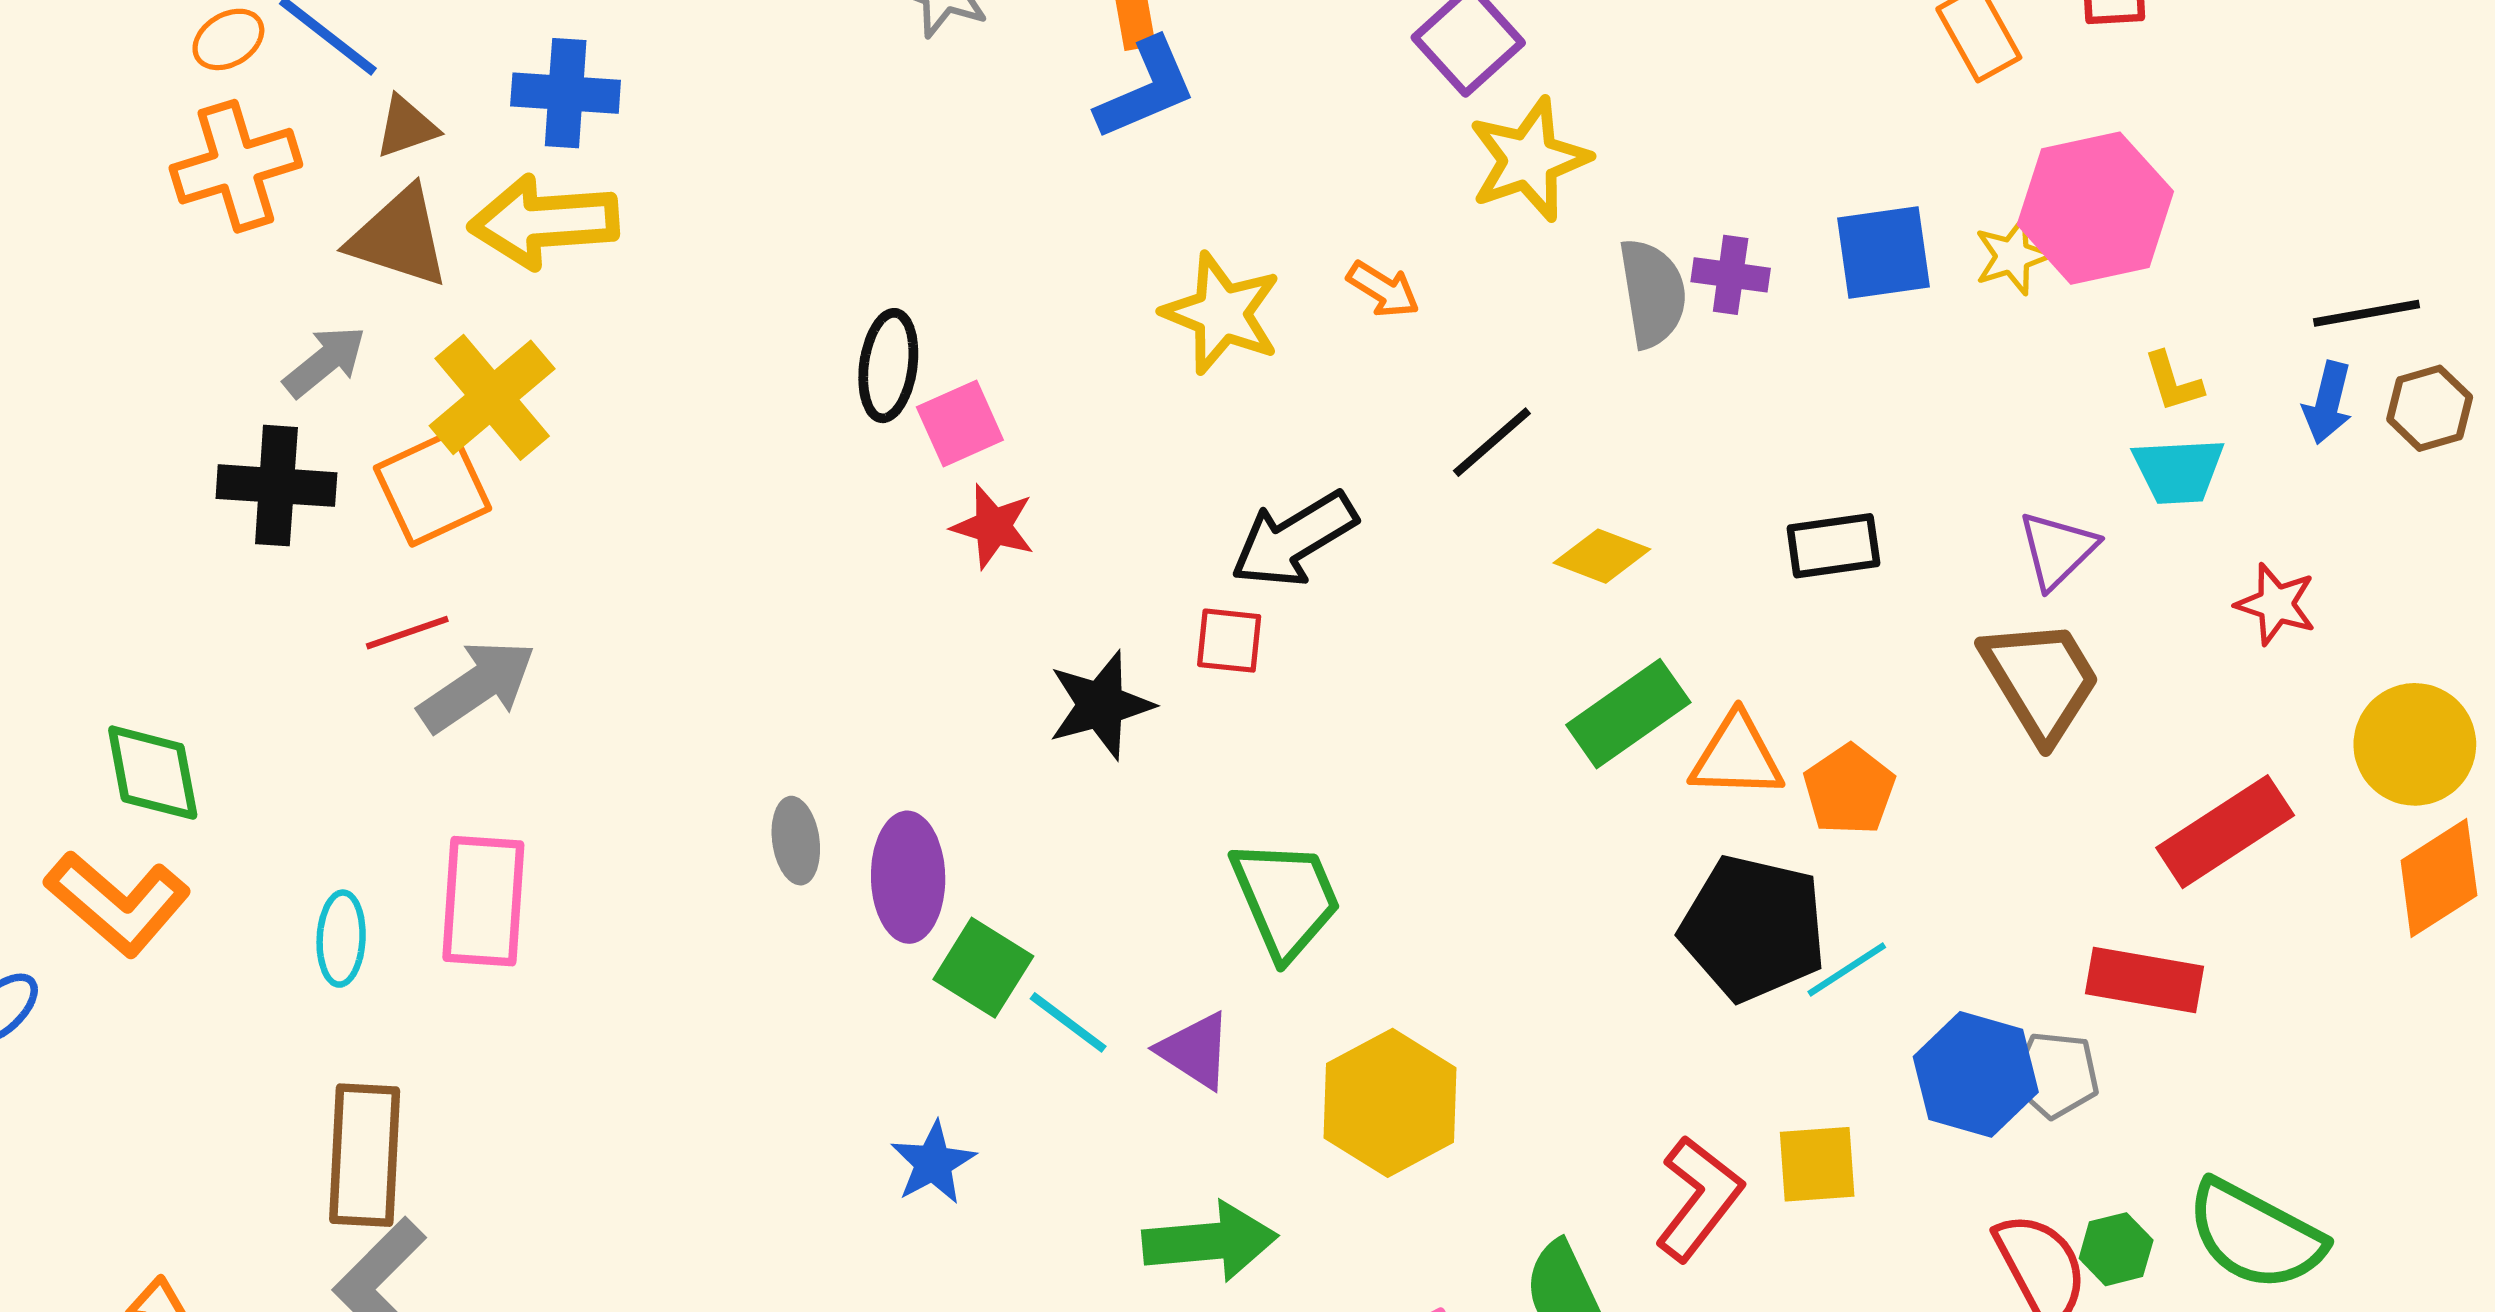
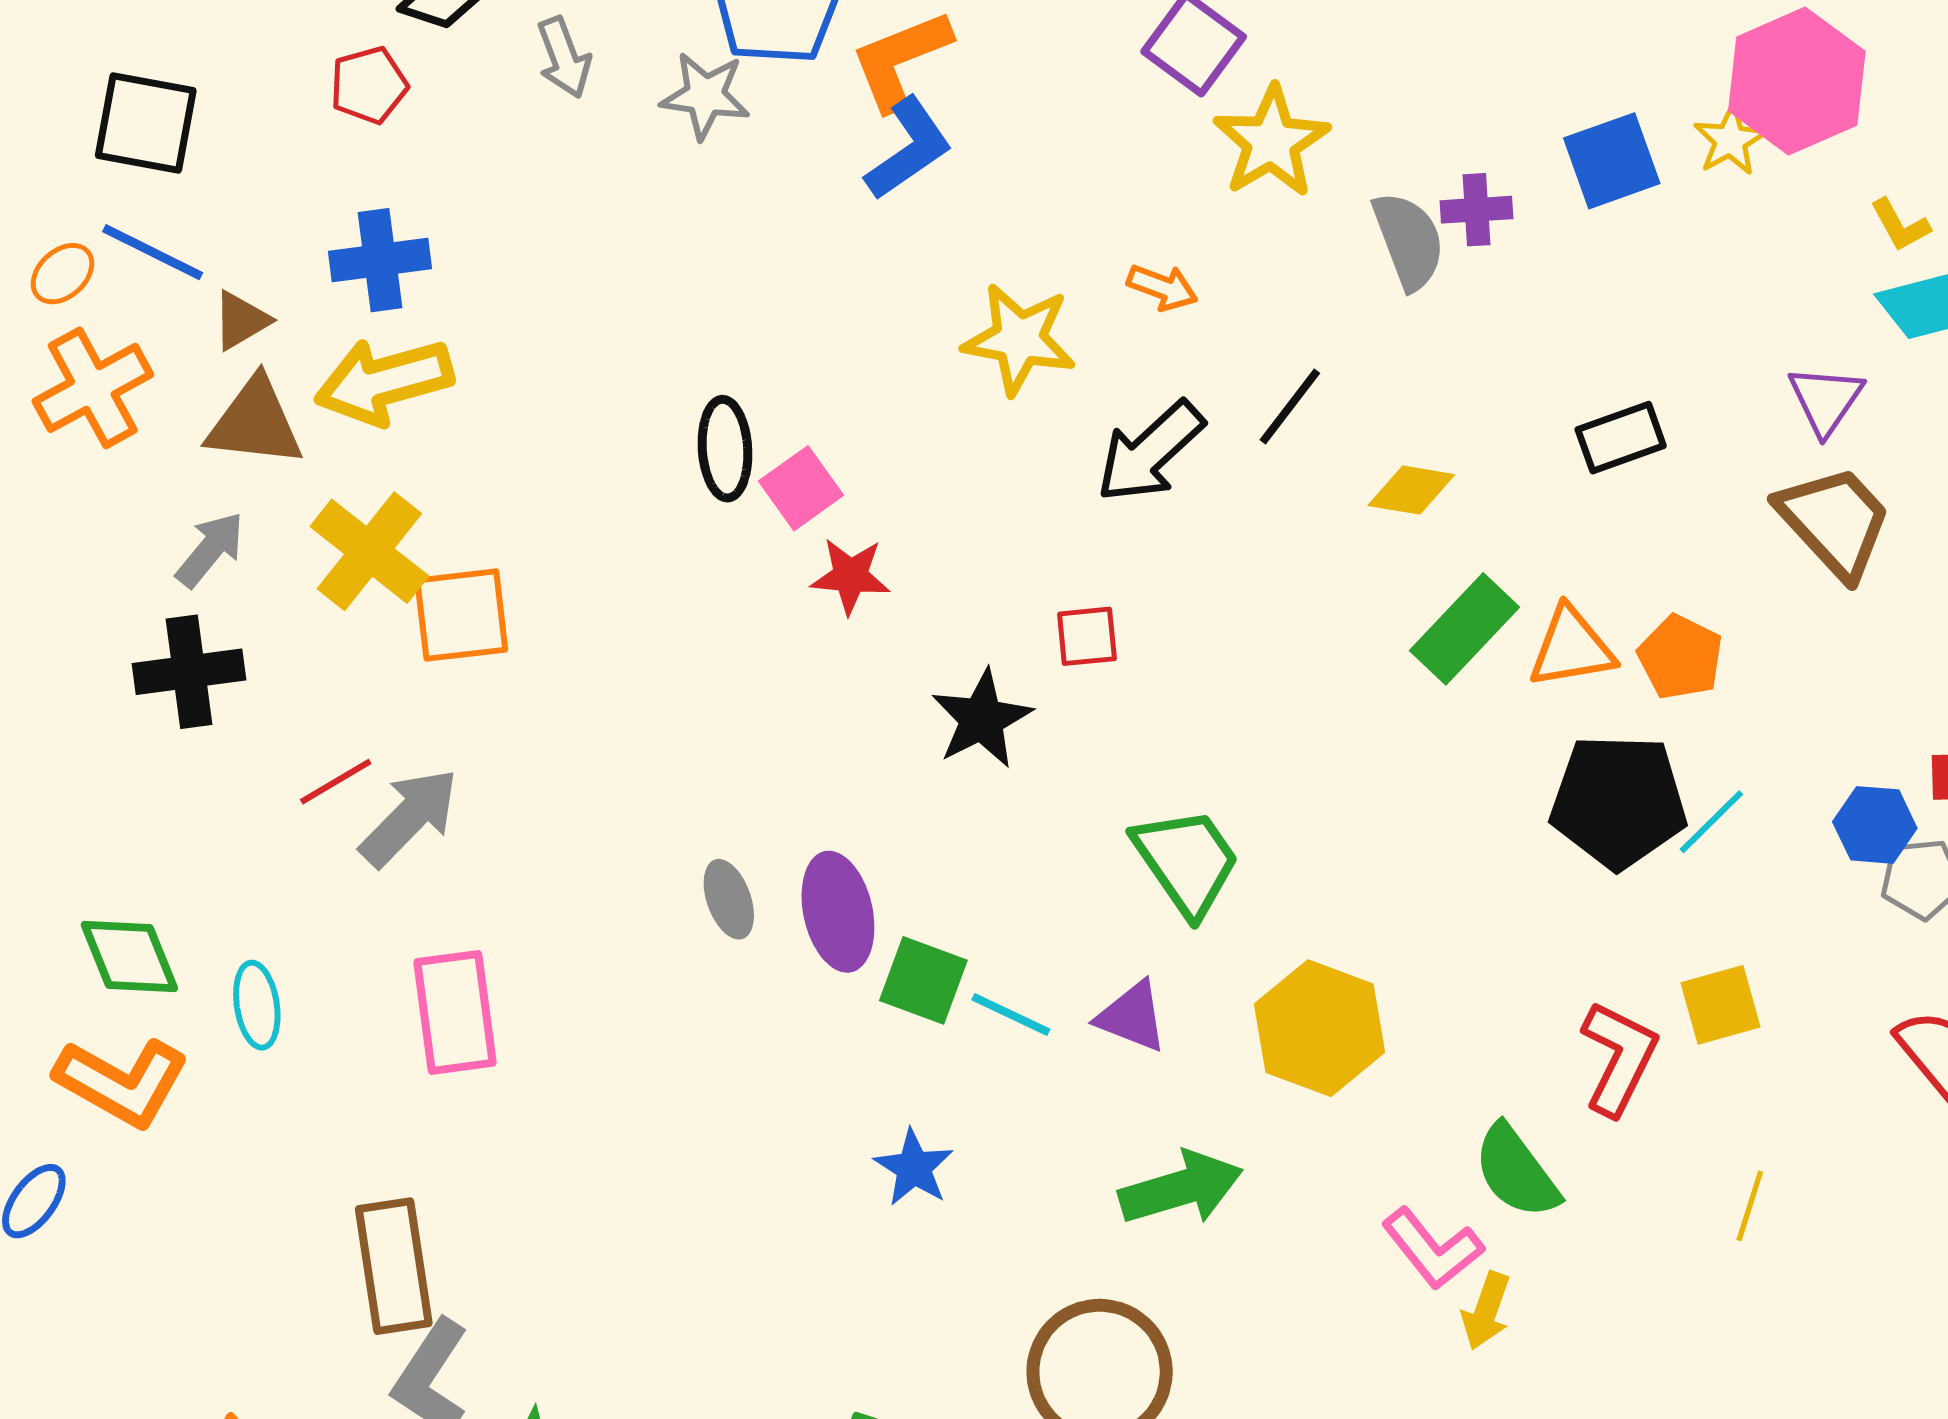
orange square: (433, 488) -> (461, 615), moved, turned 30
black arrow: (1294, 539) -> (1150, 452), moved
cyan ellipse: (341, 939) -> (257, 1005), moved
blue hexagon: (1976, 1074) -> (1875, 825), moved, size x0.7

